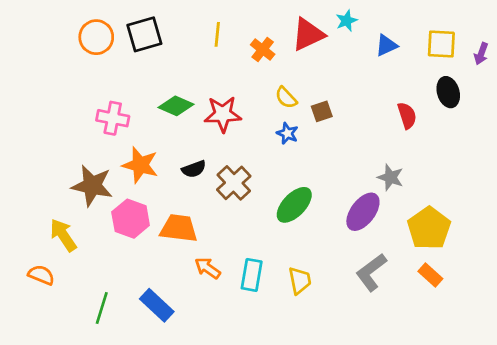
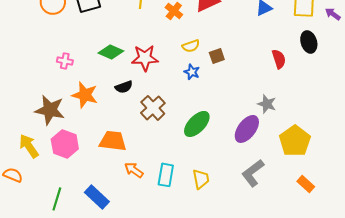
purple arrow: (481, 54) -> (333, 14), turned 105
yellow semicircle: (286, 98) -> (191, 46), turned -66
pink cross: (113, 118) -> (65, 61), size x0.7
black semicircle: (194, 169) -> (124, 87), moved
pink hexagon: (131, 219) -> (65, 144), moved
orange rectangle: (430, 275) -> (306, 184), moved

